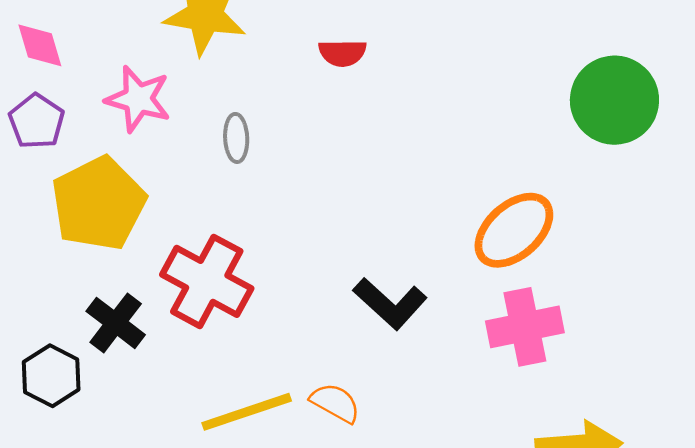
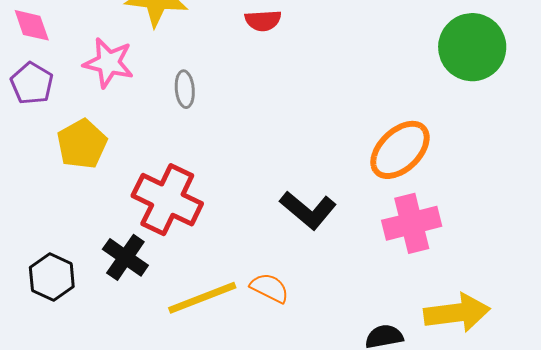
yellow pentagon: (99, 204) -> (82, 144), size x0.7
black cross: (116, 323) -> (125, 257), moved

